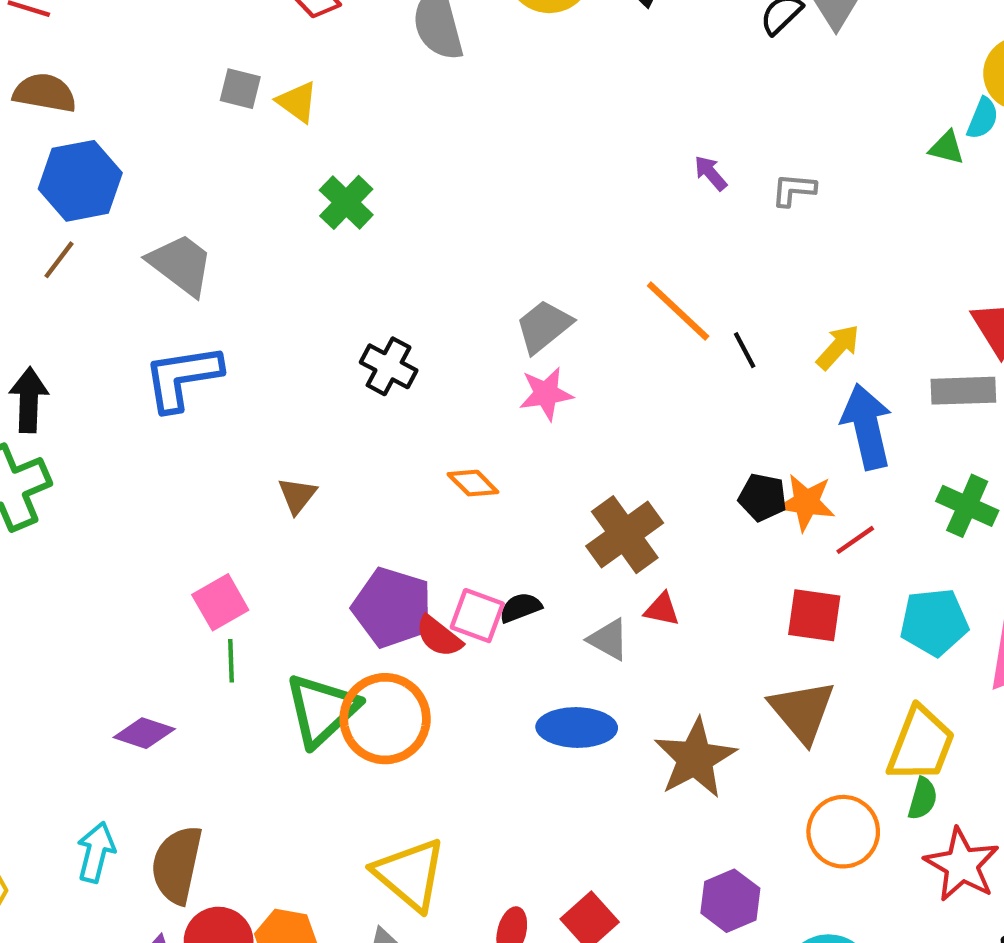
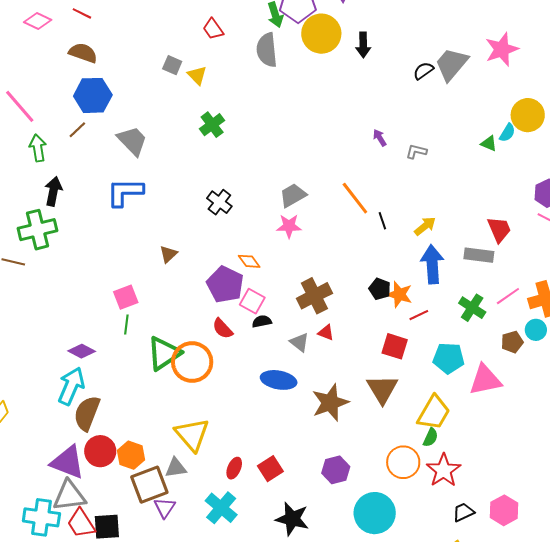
purple pentagon: (392, 608) -> (225, 285), moved
pink square: (477, 616) -> (252, 301), moved
orange circle: (843, 832) -> (403, 462), moved
cyan arrow: (96, 852) -> (71, 386), moved, size x1.4

